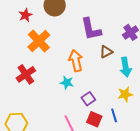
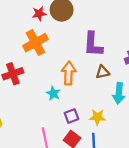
red star: (25, 15) -> (39, 14), moved
yellow star: (125, 94) -> (97, 117), moved

